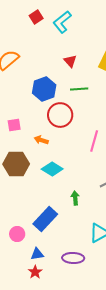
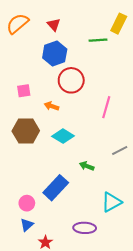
red triangle: (70, 61) -> (54, 25), moved
green line: (79, 89) -> (98, 40), moved
green arrow: (75, 198) -> (87, 166), turned -64
blue triangle: (37, 254) -> (27, 225), moved, turned -32

